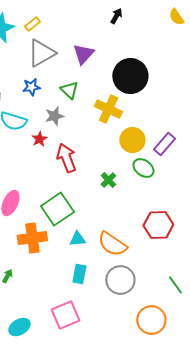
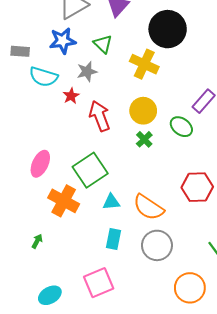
blue star: (31, 87) -> (63, 41), size x1.4
yellow circle: (132, 140) -> (143, 111), moved
orange cross: (32, 238) -> (64, 201), turned 36

